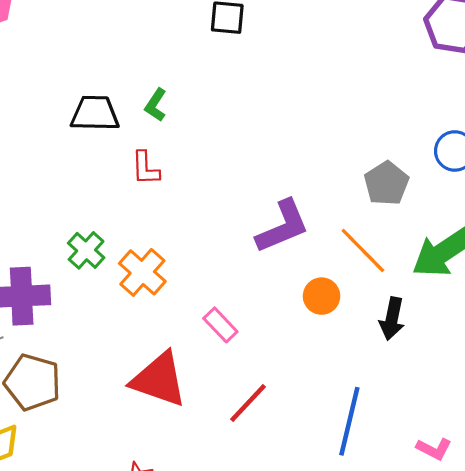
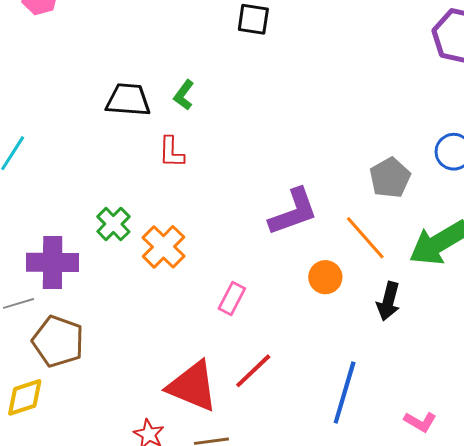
pink rectangle: (220, 325) -> (232, 298), turned 68
red triangle: (159, 380) -> (193, 386), moved

